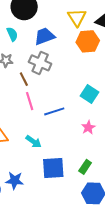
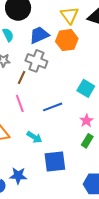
orange hexagon: (88, 41) -> (67, 40), moved
brown line: (24, 79) -> (22, 77), turned 56
pink line: (30, 101) -> (20, 103), moved
green rectangle: (85, 167) -> (87, 141), moved

